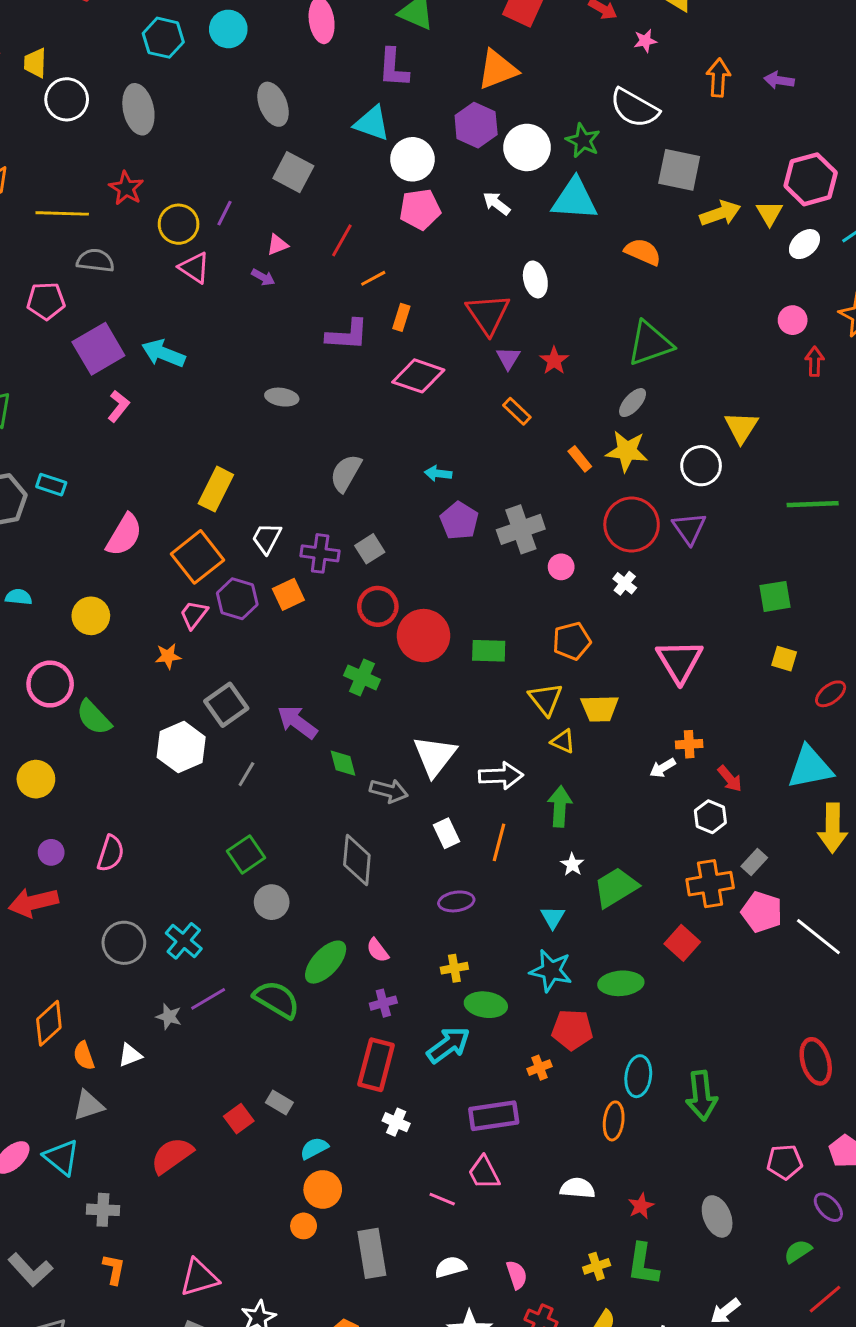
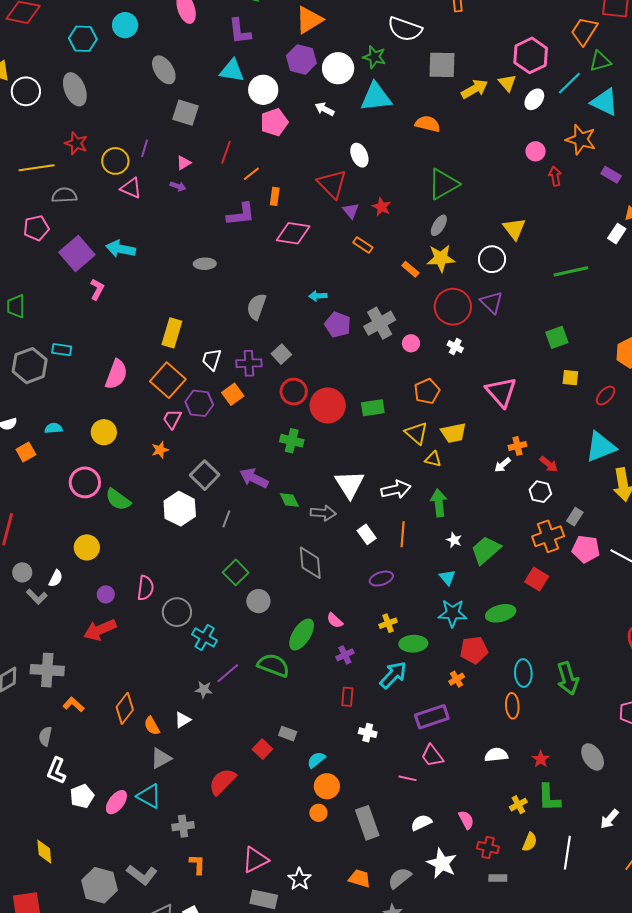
gray circle: (124, 943) -> (177, 612), moved
red rectangle: (376, 1065) -> (347, 697), size x0.6

